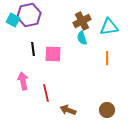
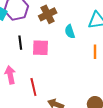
brown cross: (82, 21) -> (48, 14), moved

